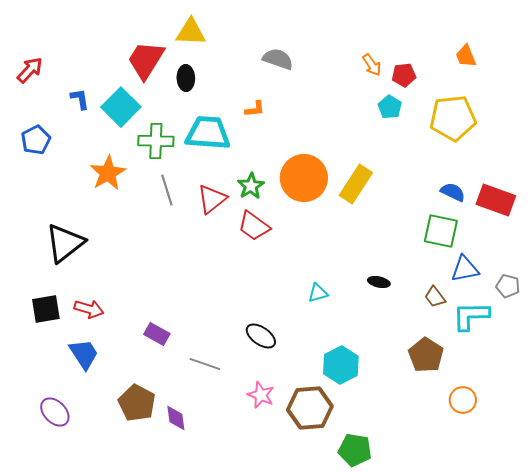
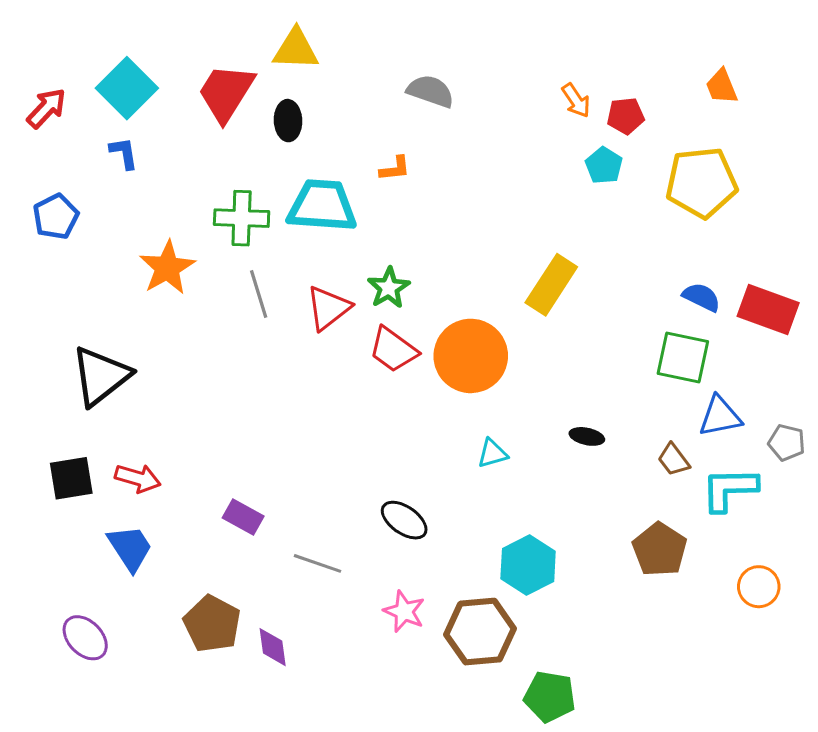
cyan square: (121, 107) -> (127, 88), moved
orange circle: (304, 178) -> (471, 356), moved
orange circle: (463, 400) -> (759, 587), moved

